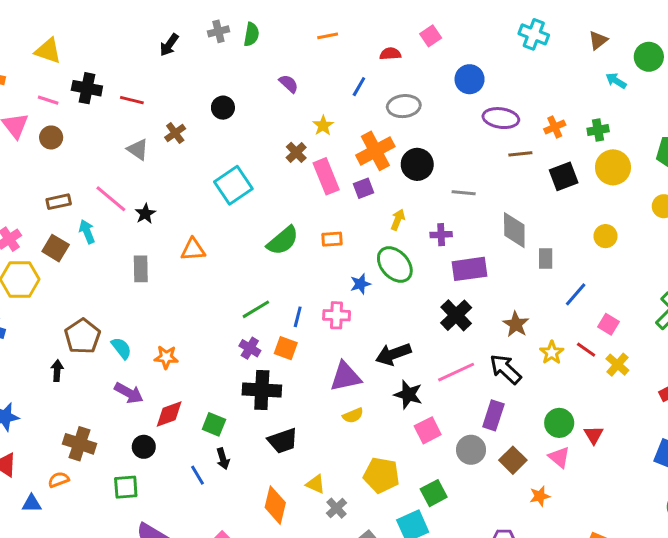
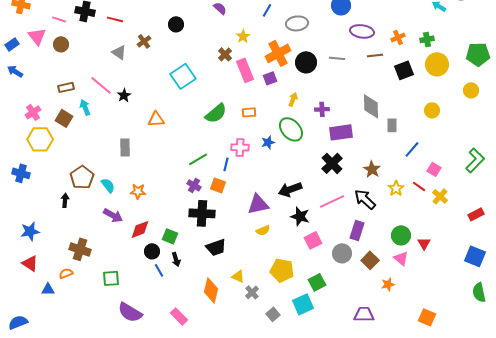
gray line: (464, 193) -> (337, 58), moved
gray rectangle: (141, 269) -> (125, 147), moved
pink cross: (337, 315) -> (240, 147), moved
black circle: (144, 447) -> (152, 251), moved

